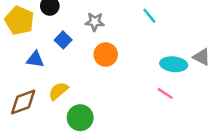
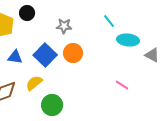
blue square: (63, 40) -> (45, 55), moved, size x1.6
cyan ellipse: (174, 64) -> (128, 40), moved

